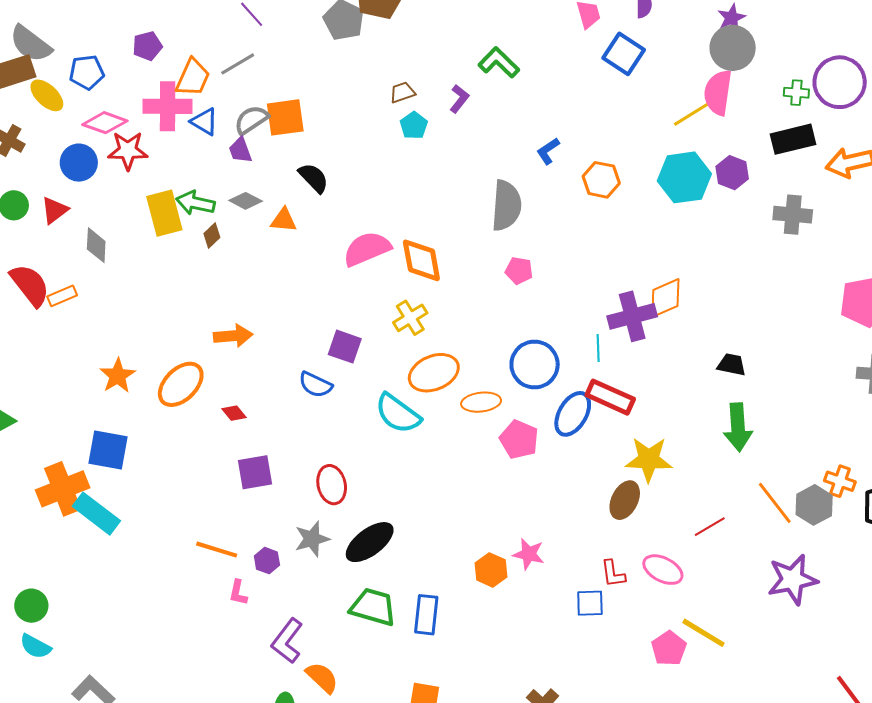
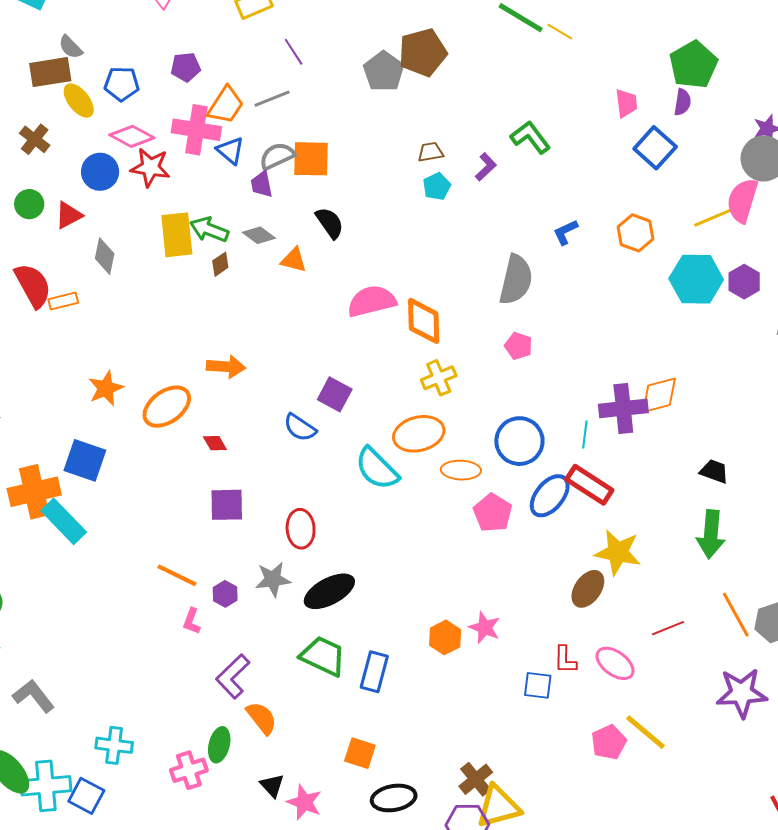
gray semicircle: (31, 44) -> (71, 47), size x0.6
orange hexagon: (601, 180) -> (636, 233), moved
yellow cross: (410, 318) -> (439, 378), moved

